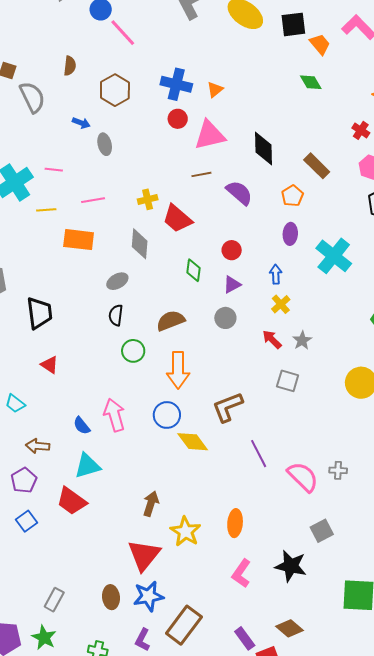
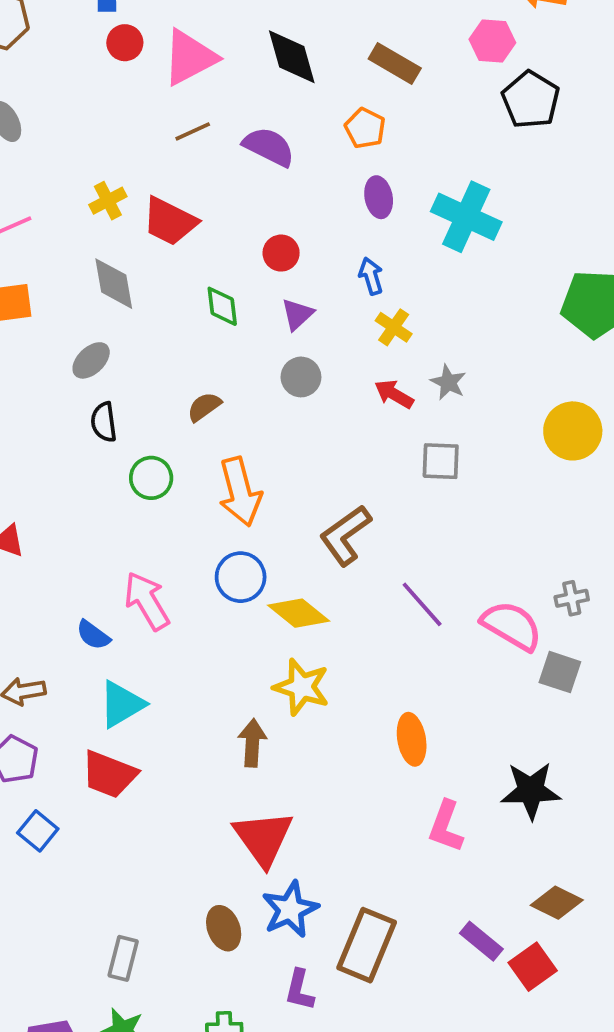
brown semicircle: (171, 321) -> (204, 407), size x0.7
gray square: (322, 531) -> (560, 672), moved, turned -30
yellow star: (185, 532) -> (302, 687), moved

